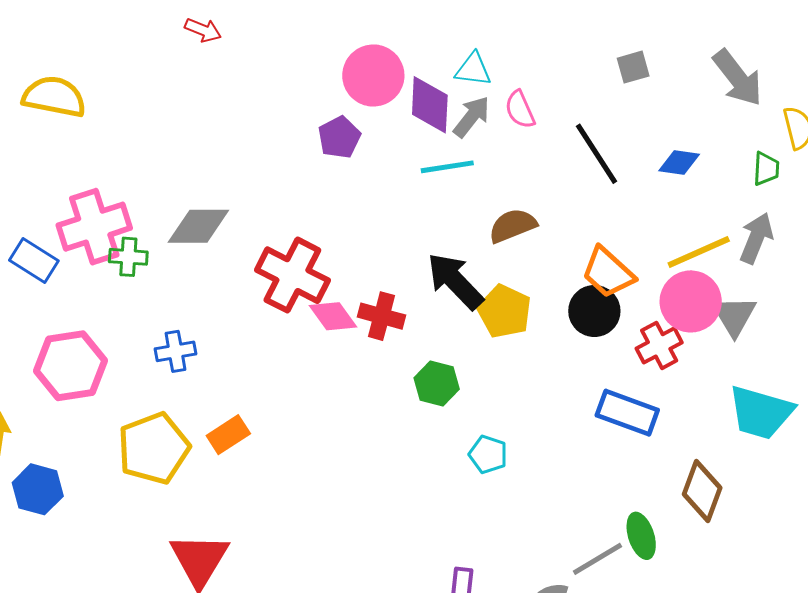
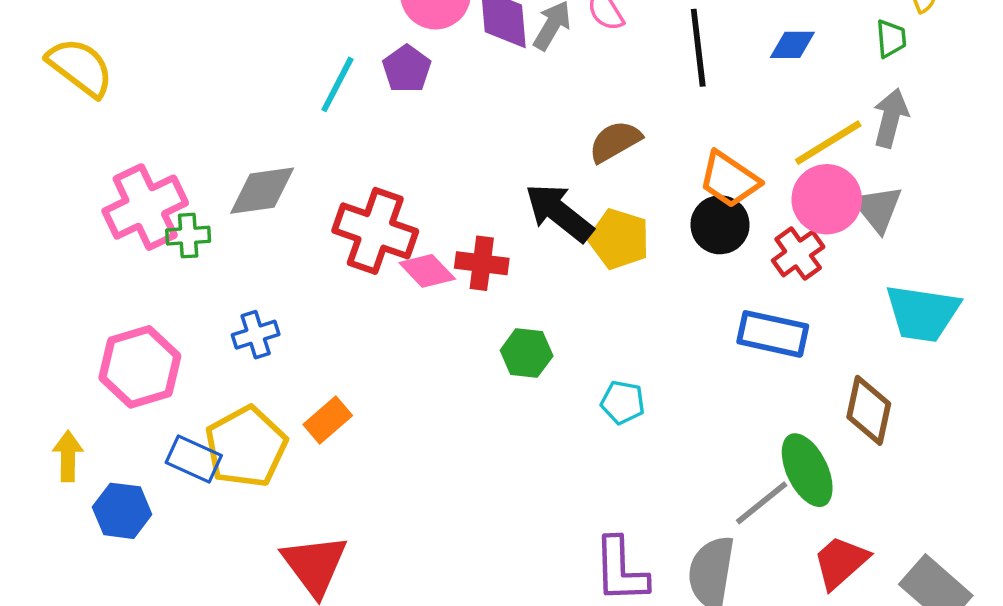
yellow semicircle: (54, 97) -> (80, 67), turned 34
black line: (597, 154) -> (698, 48), turned 34
cyan line: (447, 167) -> (337, 84), moved, turned -46
blue rectangle: (34, 261) -> (194, 459), moved
green hexagon: (437, 383) -> (527, 353), moved
green ellipse: (641, 536) -> (807, 470), size x1.4

